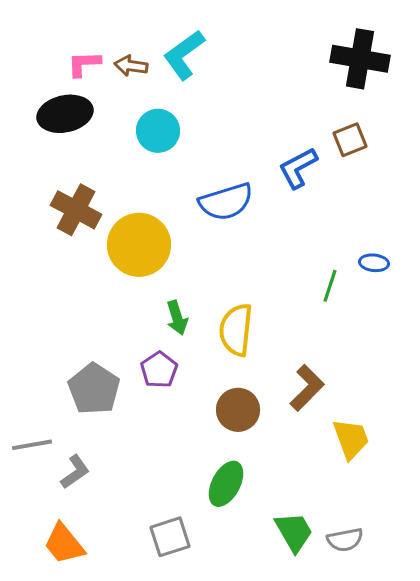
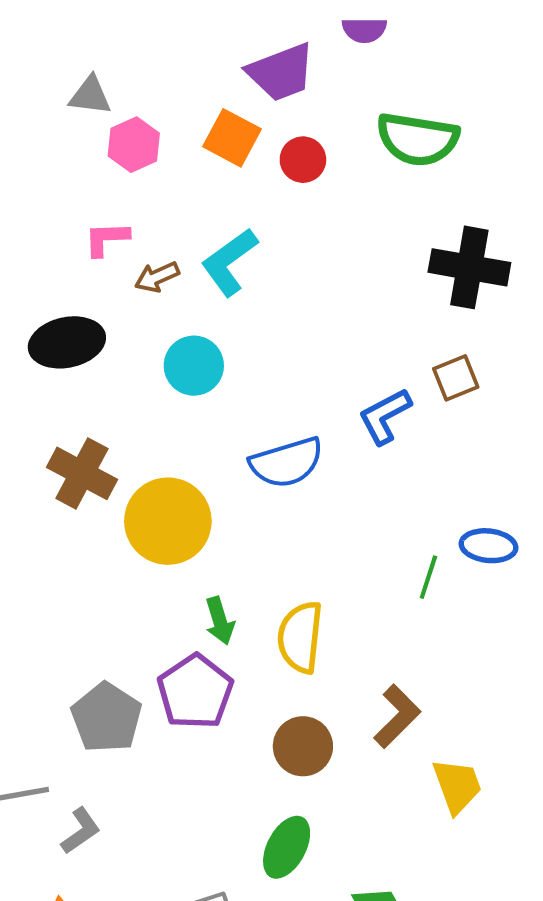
pink L-shape: (84, 64) -> (106, 239), moved
brown arrow: (131, 66) -> (157, 277), turned -32
blue ellipse: (374, 263) -> (488, 546), size x1.4
purple pentagon: (159, 370) -> (195, 692), size x1.5

